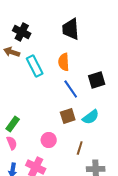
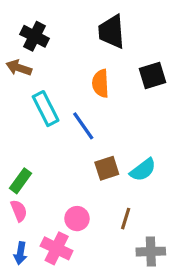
cyan rectangle: (35, 66) -> (46, 109), moved
black square: (97, 80) -> (152, 76), moved
blue line: (71, 89) -> (83, 126), moved
pink circle: (49, 140) -> (77, 219), moved

